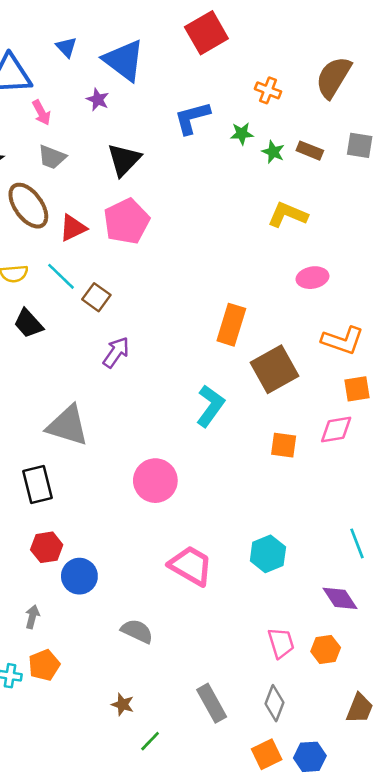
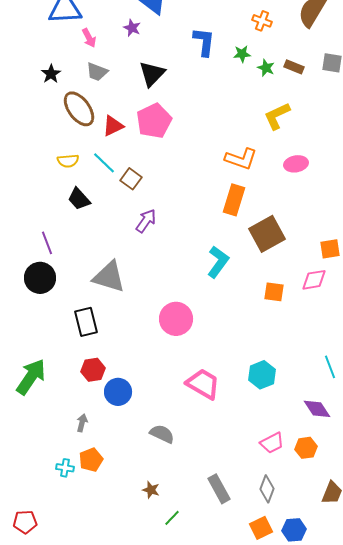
blue L-shape: (192, 118) -> (204, 42), turned 112
yellow L-shape: (288, 215) -> (277, 116), turned -48
orange L-shape: (343, 340) -> (241, 159), moved
pink trapezoid: (281, 643) -> (272, 443), turned 80

